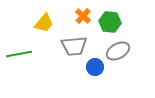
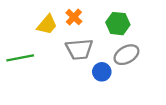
orange cross: (83, 16) -> (74, 17), moved

